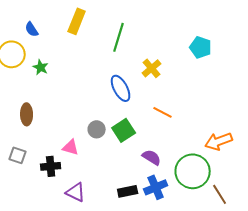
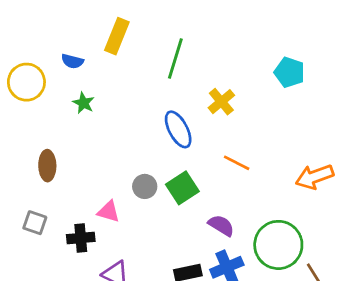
blue semicircle: (32, 29) -> (72, 61), moved, turned -42
green star: (41, 67) -> (84, 103), moved
orange arrow: (219, 141) -> (315, 177), moved

